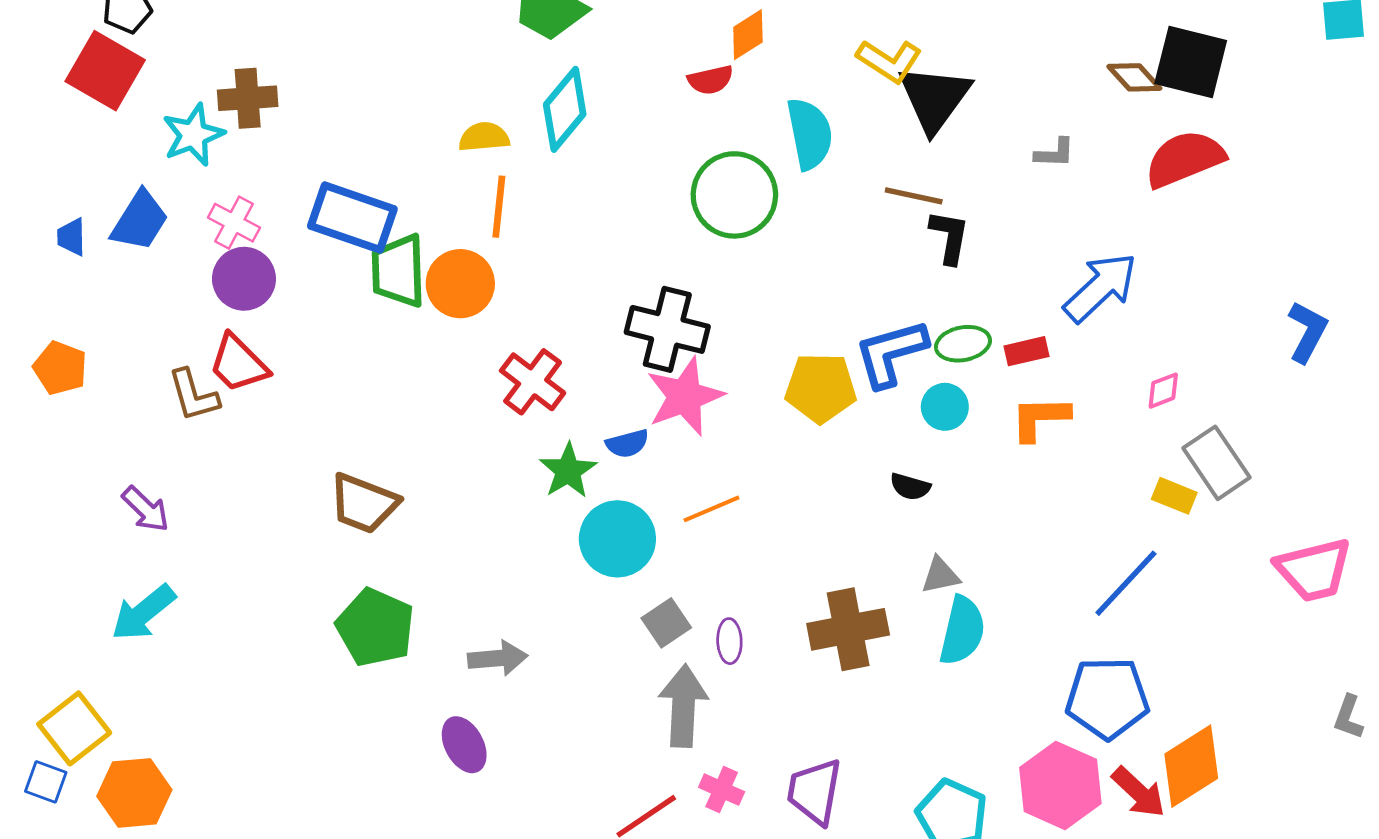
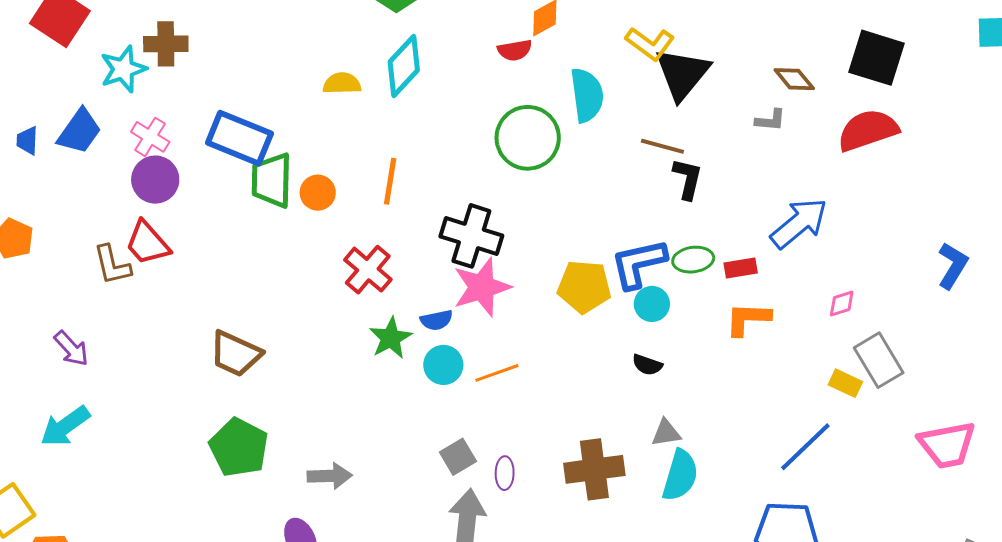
brown diamond: (1134, 77) -> (794, 79), moved
orange line: (499, 207) -> (390, 181), moved
orange circle: (460, 284) -> (318, 193), size x0.7
cyan circle: (945, 407) -> (652, 304), moved
cyan circle: (617, 539) -> (443, 365), moved, size x0.7

